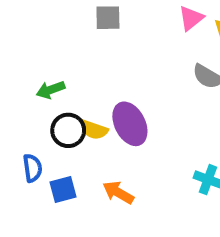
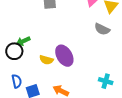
black circle: (68, 130) -> (14, 51), moved

